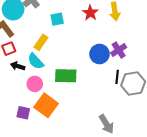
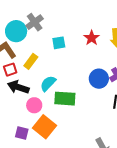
yellow rectangle: (41, 42) -> (31, 61), moved
cyan semicircle: (36, 61) -> (48, 83), moved, turned 84
black arrow: (18, 66) -> (18, 87), size x1.5

